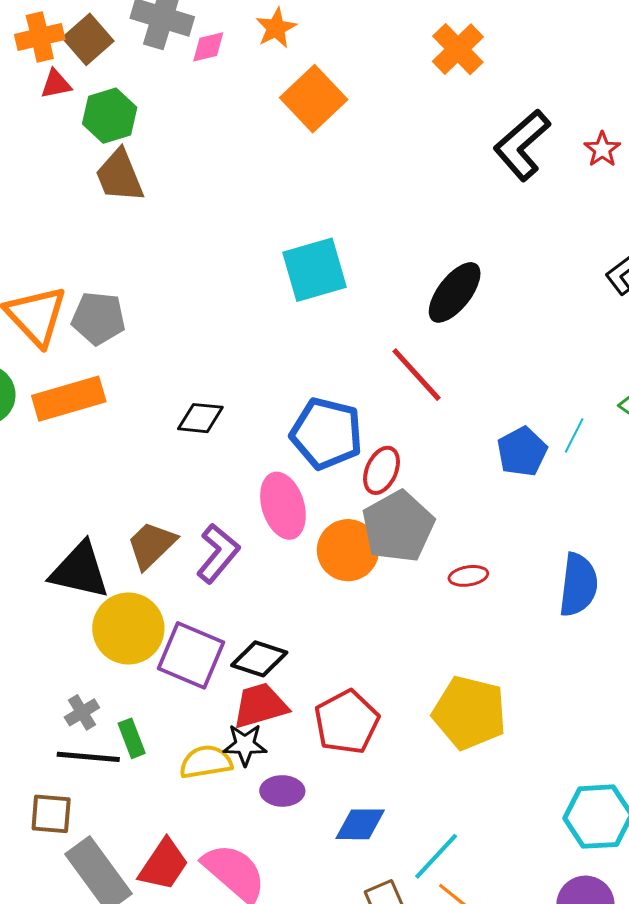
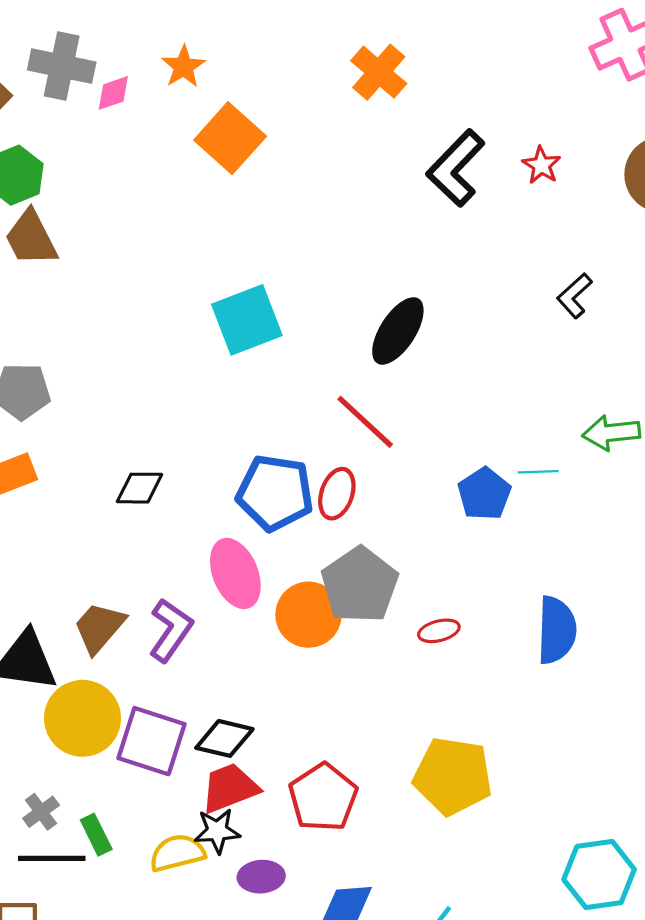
cyan line: (574, 435) -> (538, 472), turned 66
red ellipse: (382, 470) -> (337, 494), moved

